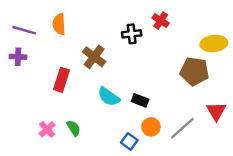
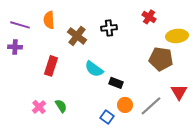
red cross: (161, 21) -> (149, 17), moved
brown cross: (94, 57) -> (77, 36), moved
cyan semicircle: (109, 97) -> (94, 69), moved

